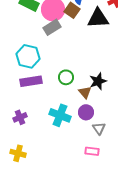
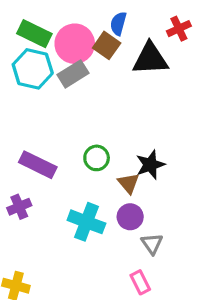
cyan hexagon: (28, 56) -> (33, 69), moved
purple rectangle: (31, 81) -> (38, 165), turned 35
purple cross: (20, 117) -> (19, 207), moved
pink rectangle: (92, 151) -> (140, 282), turned 56

